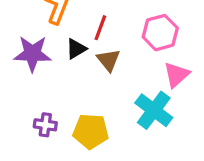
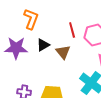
red line: (100, 28) -> (72, 30), moved, turned -35

